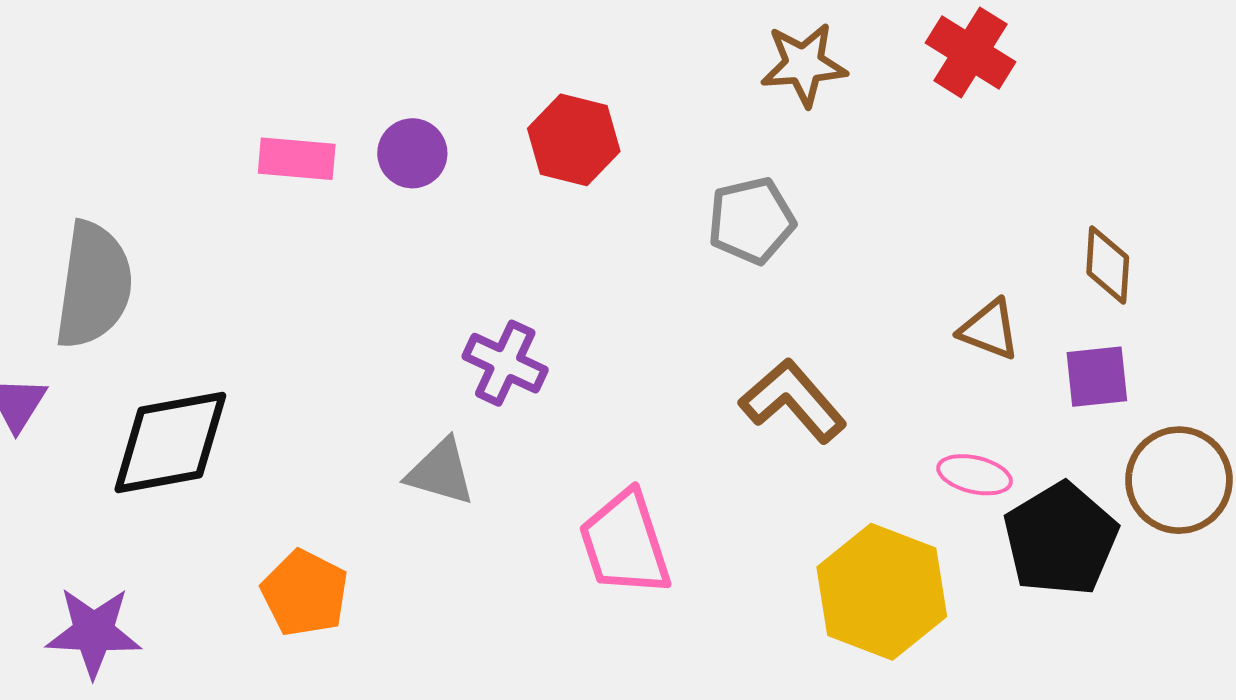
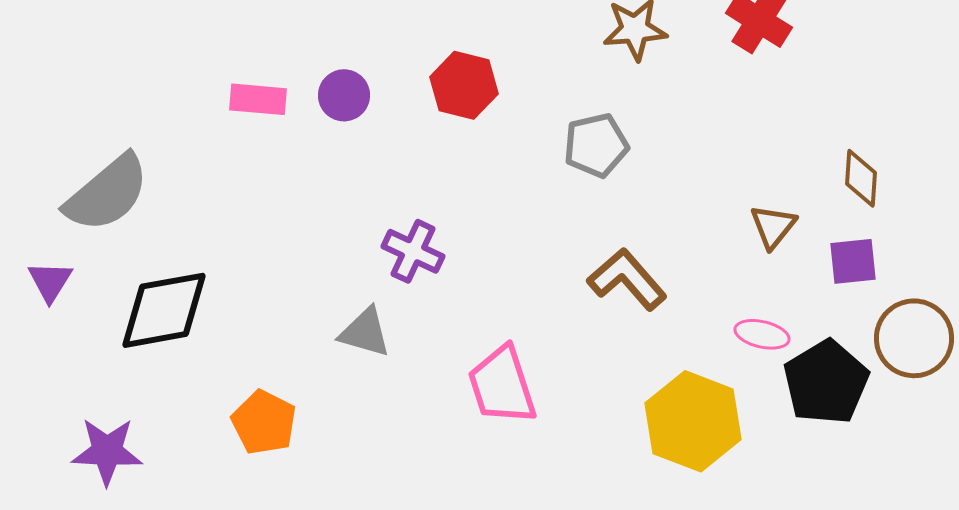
gray semicircle: (94, 285) -> (107, 193), turned 42
brown triangle: (989, 330) -> (773, 226), turned 48

